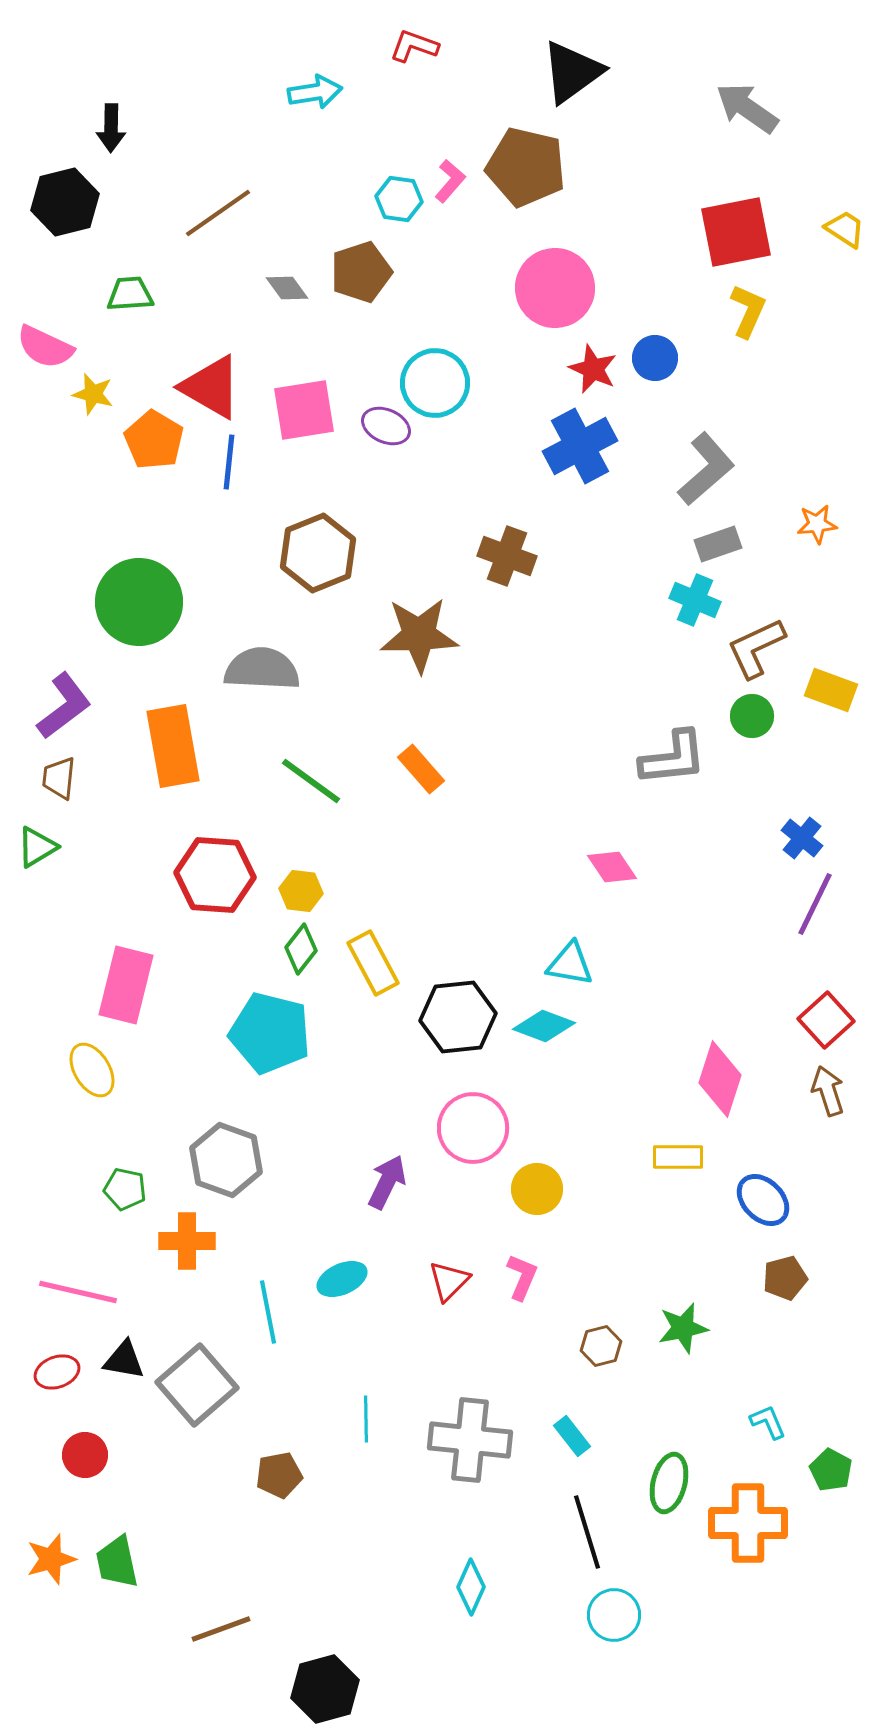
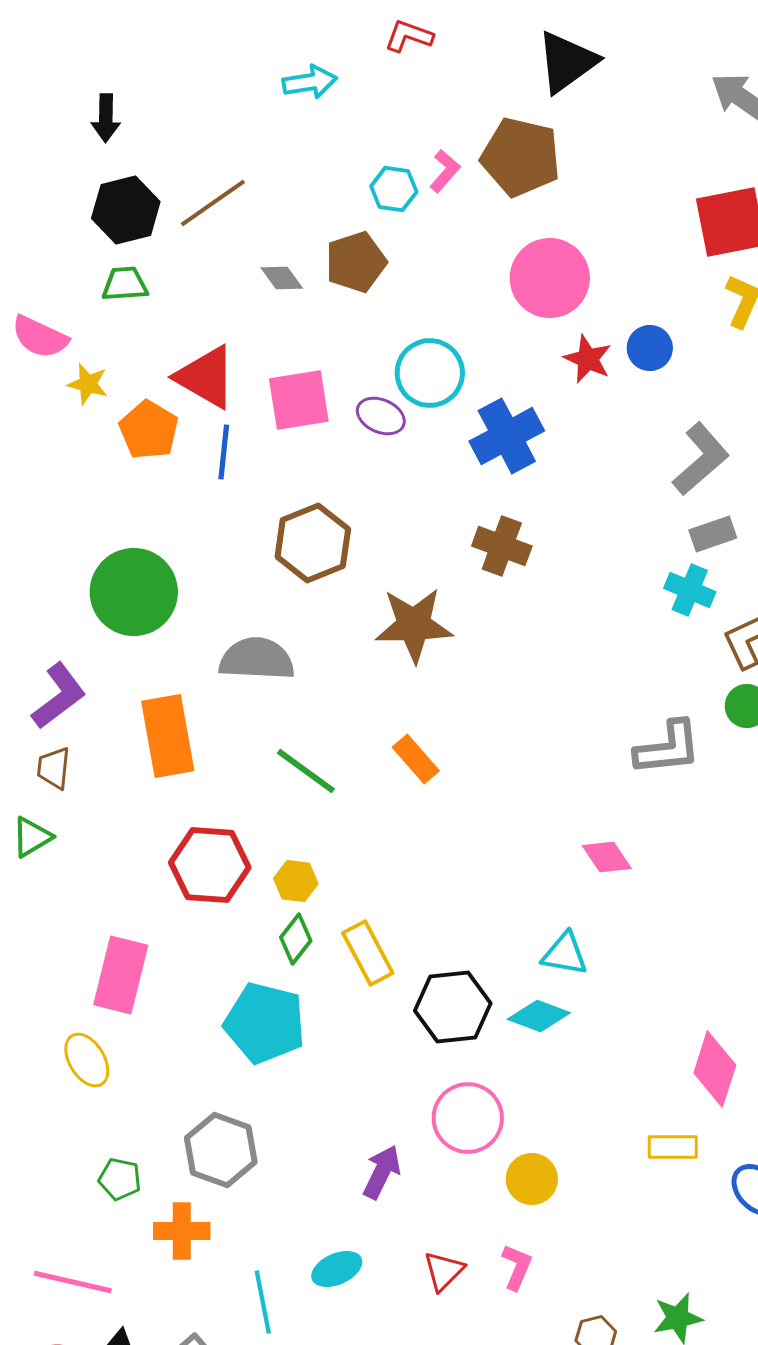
black hexagon: (65, 202) -> (126, 210), moved
blue cross: (580, 446) -> (507, 436), moved

